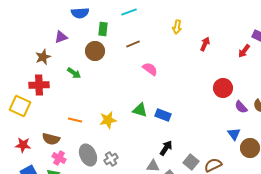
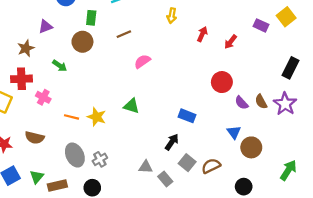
red arrow: (244, 51) -> (231, 42), moved
pink semicircle: (150, 69) -> (142, 61), turned -70
blue rectangle: (163, 115) -> (187, 116), moved
orange line: (75, 120) -> (72, 117), moved
yellow star: (108, 120) -> (97, 117), turned 30
black arrow: (166, 148) -> (172, 142), moved
pink cross: (59, 158) -> (43, 97), moved

